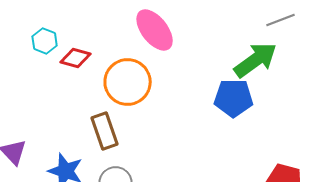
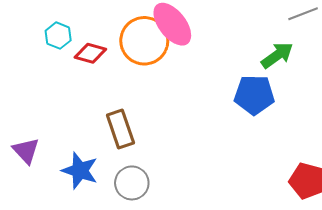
green arrow: (256, 60) -> (277, 55), size x0.7
orange circle: (128, 82) -> (144, 41), moved

